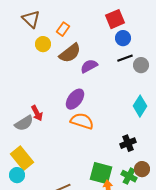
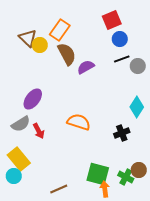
brown triangle: (31, 19) -> (28, 38), moved
orange rectangle: (63, 29) -> (60, 30), size x1.5
brown semicircle: (70, 53) -> (67, 54), turned -80
purple ellipse: (75, 99) -> (33, 99), moved
red arrow: (37, 113) -> (39, 131), moved
black cross: (128, 143) -> (122, 133), moved

